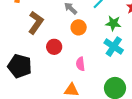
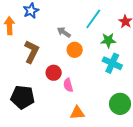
pink semicircle: (80, 64) -> (68, 85), moved

